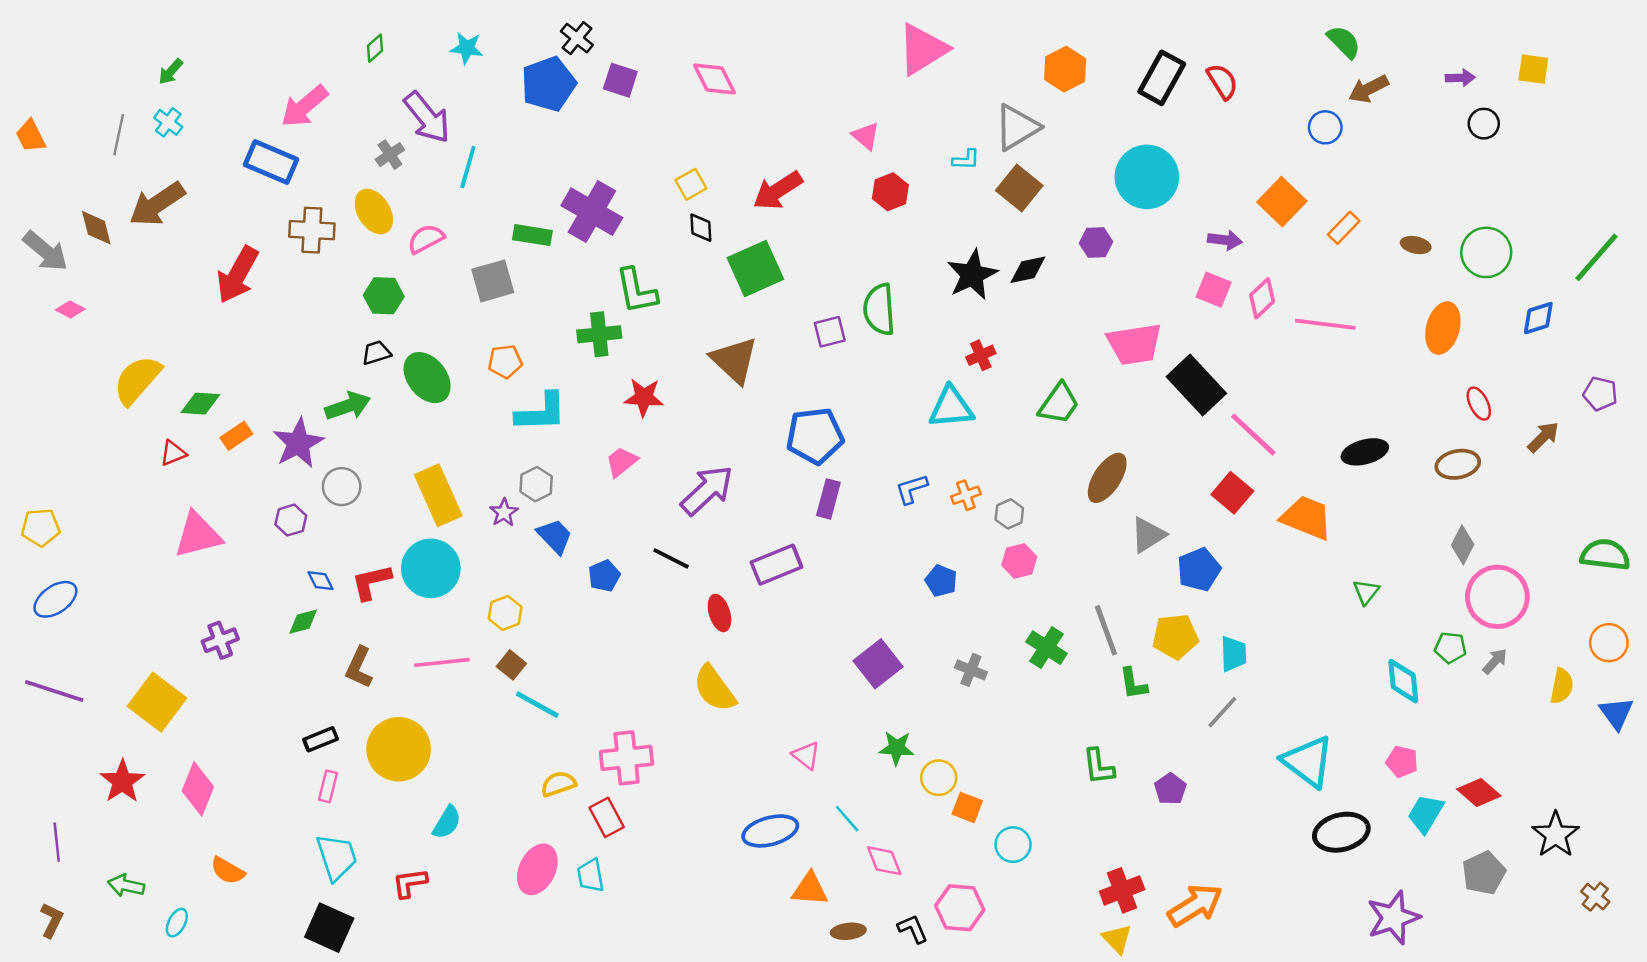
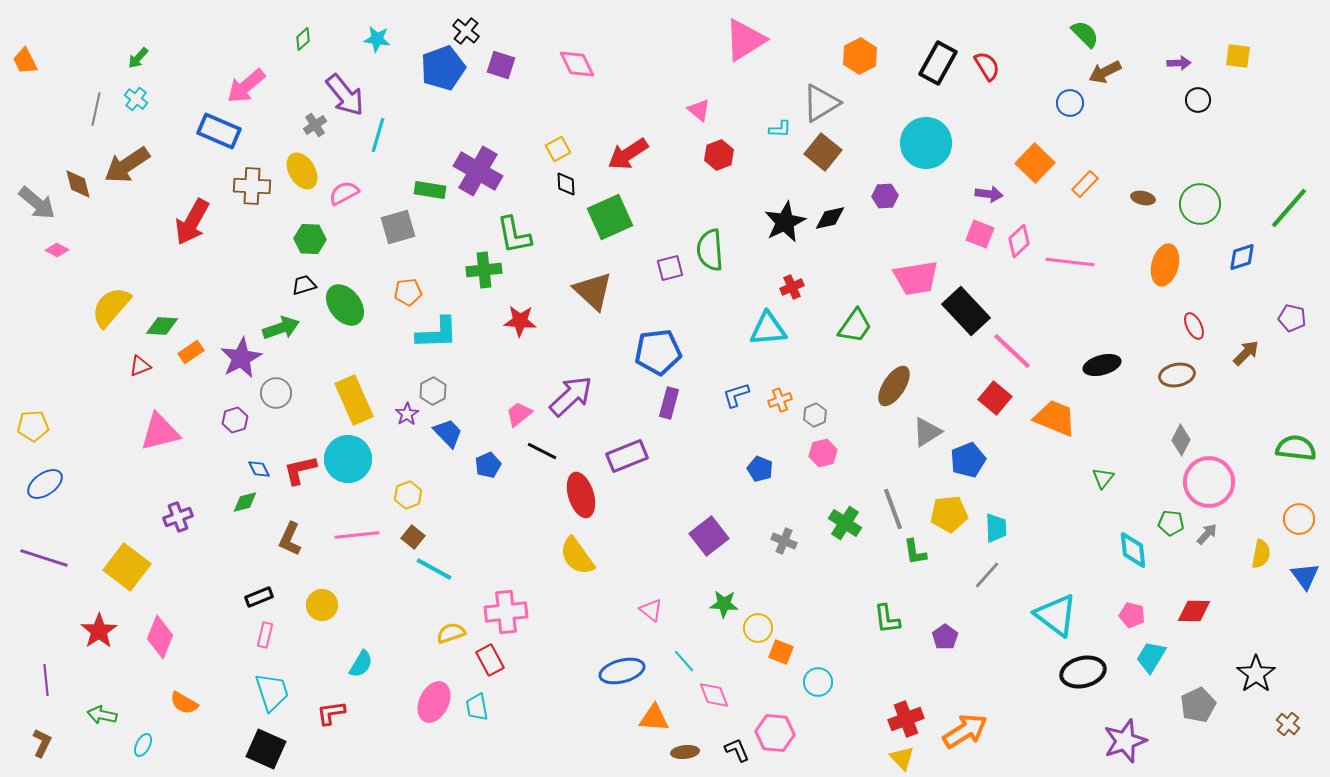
orange trapezoid: (31, 136) -> (25, 61), moved
pink trapezoid: (622, 462) -> (519, 414), moved
red ellipse: (719, 613) -> (581, 495), size x1.5
yellow circle: (399, 749) -> (322, 605), size x0.6
red diamond: (1479, 793) -> (1194, 611), moved, turned -40

